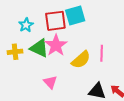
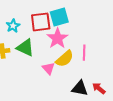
pink star: (56, 45) -> (57, 38), moved
pink triangle: (50, 82) -> (49, 68), moved

